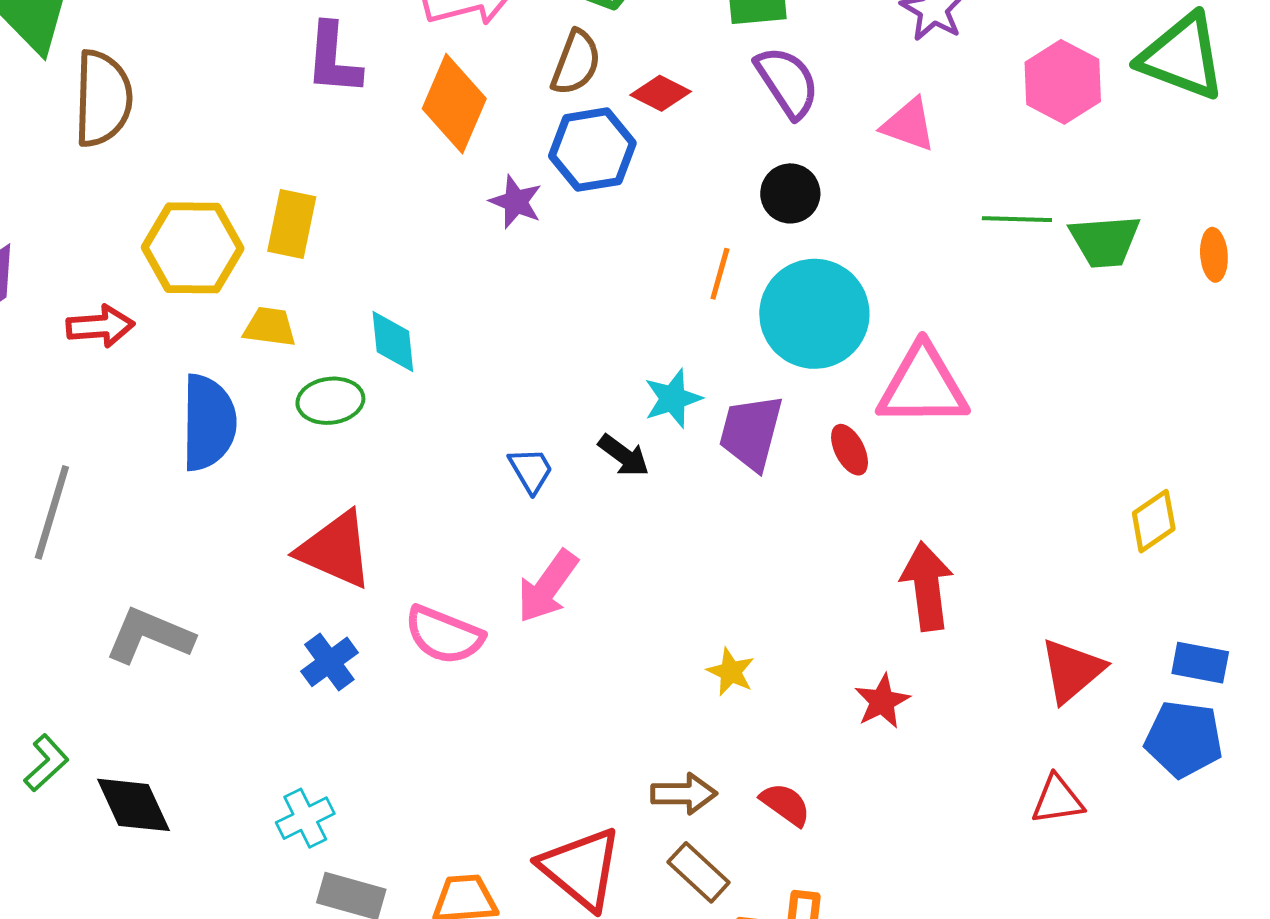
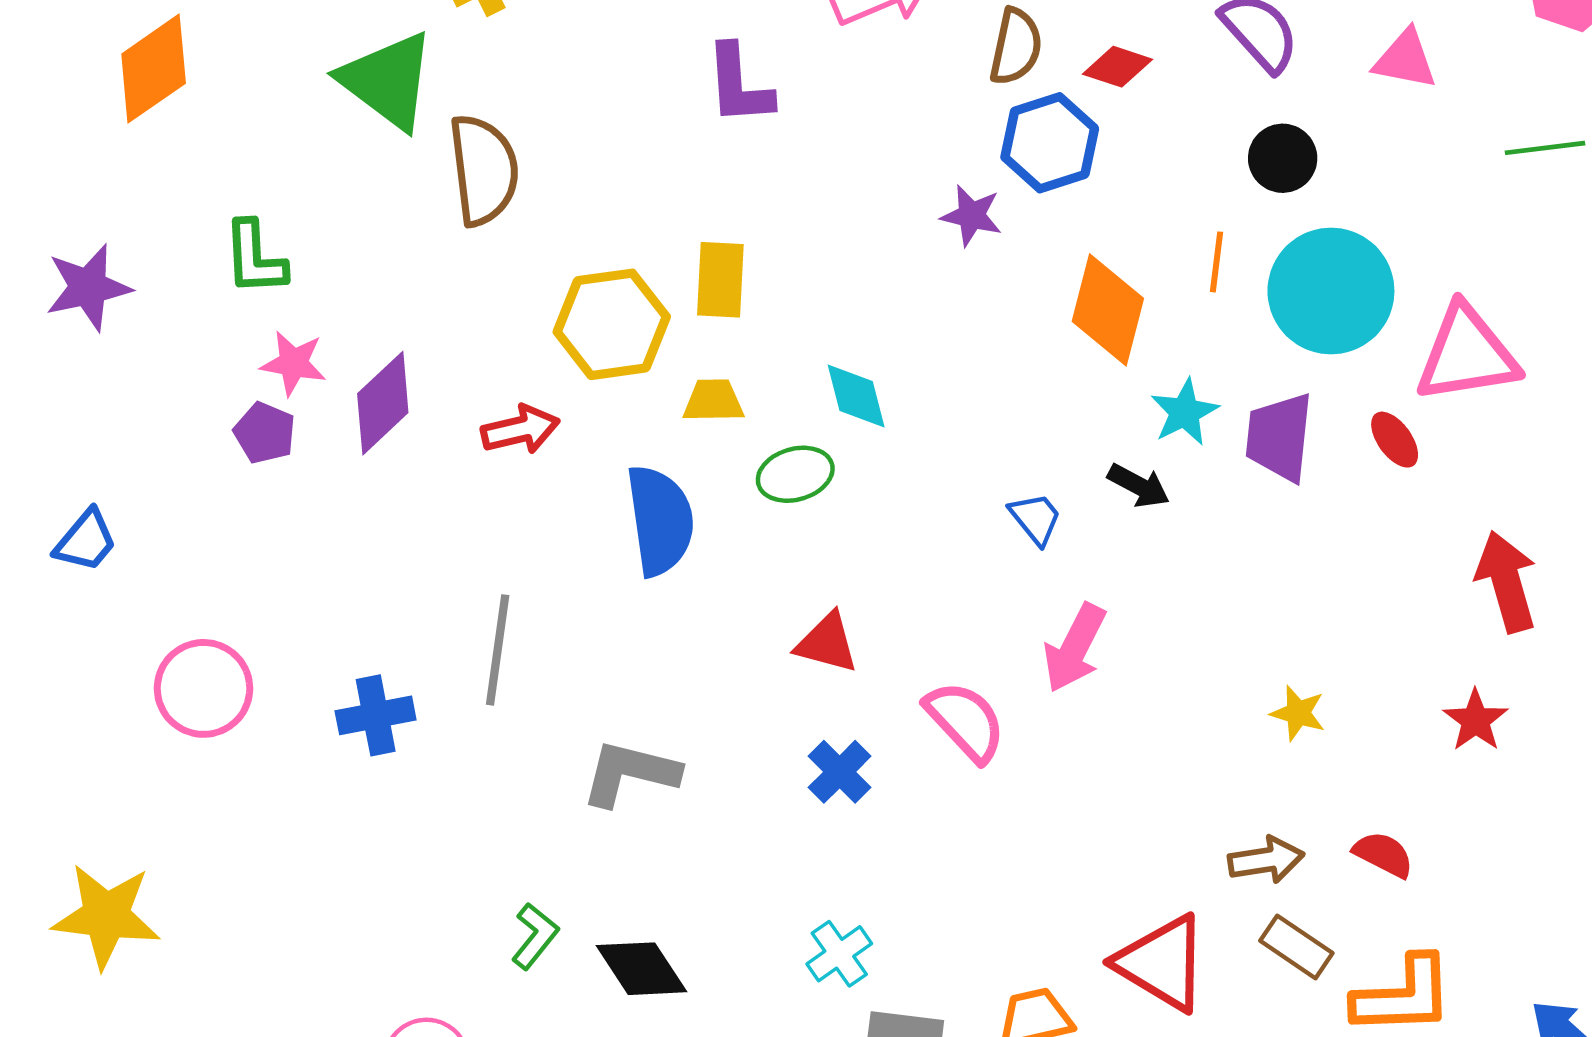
orange diamond: (454, 104) -> (1108, 310), moved
red triangle: (335, 550) -> (827, 643), size x0.7
pink semicircle: (444, 635) -> (965, 721), turned -146

